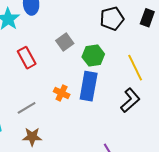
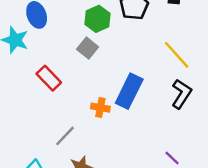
green hexagon: (93, 56) -> (97, 19), moved
blue rectangle: (89, 86) -> (129, 91), turned 32

